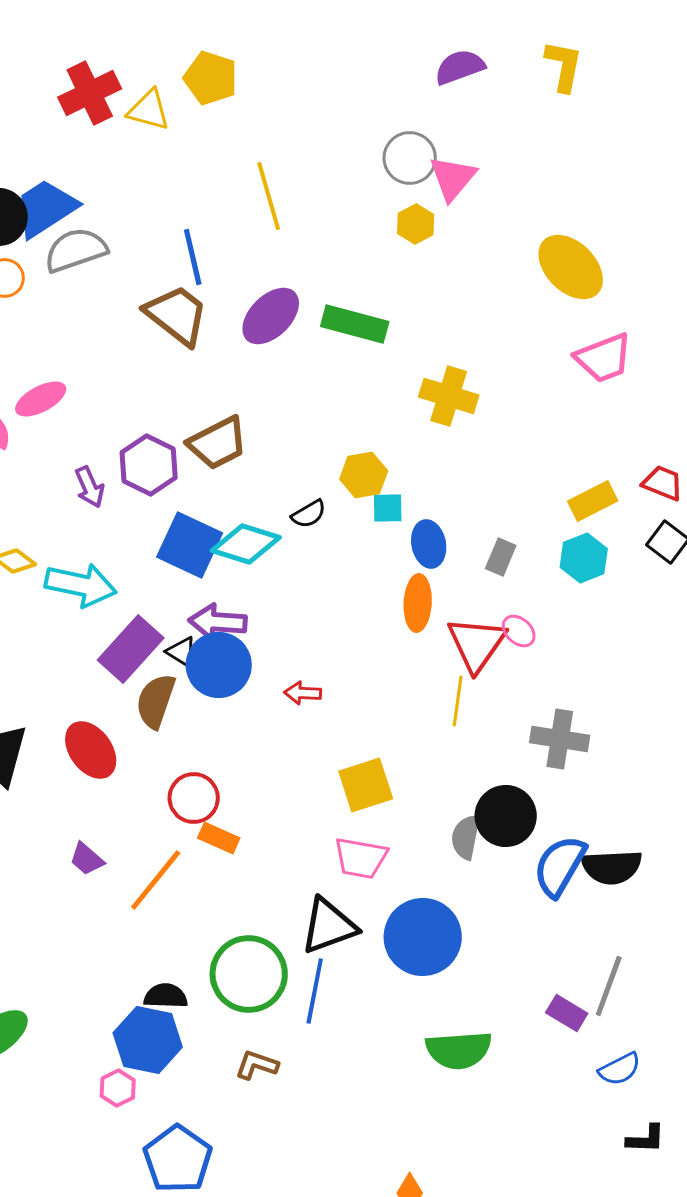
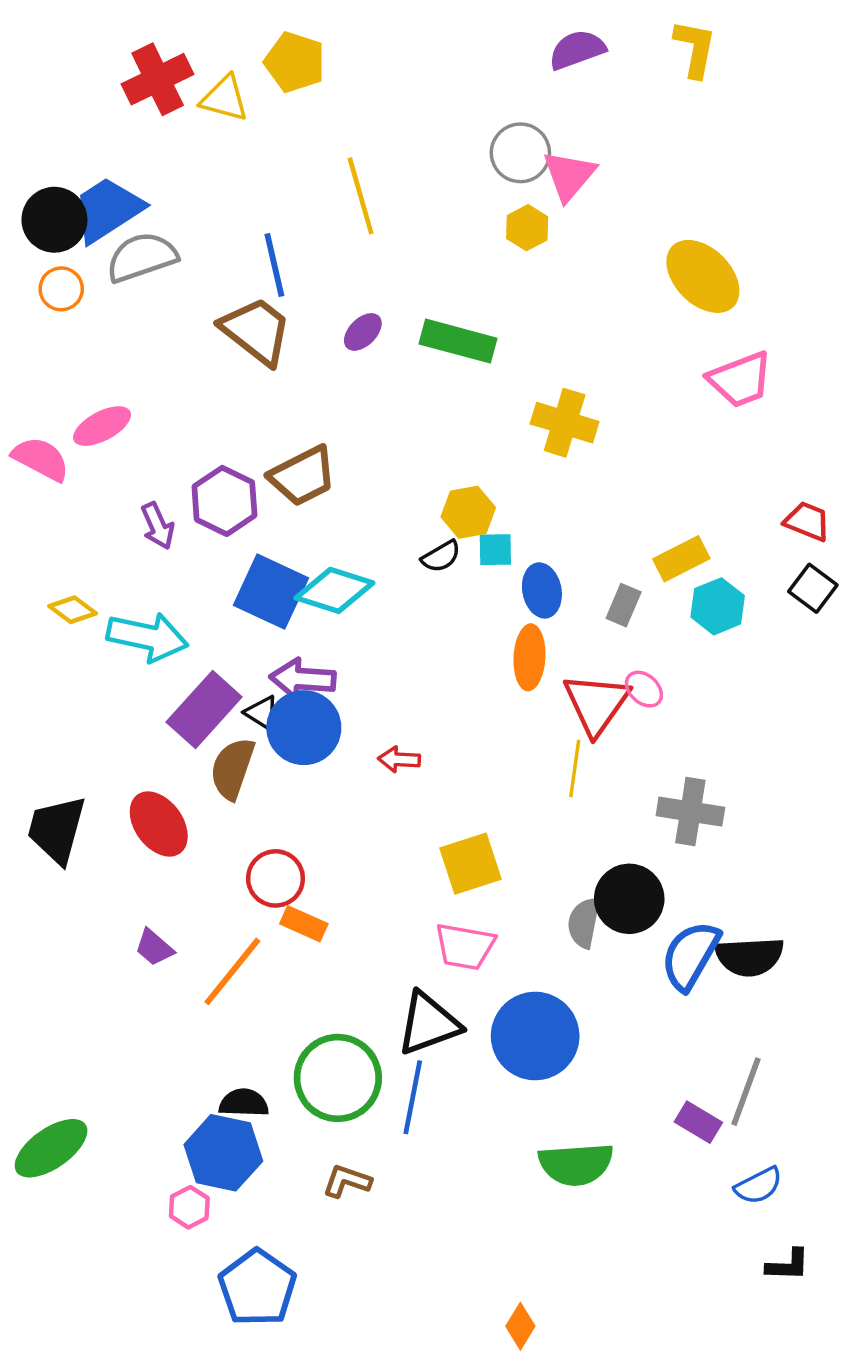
purple ellipse: (271, 316) -> (363, 332), size x0.6
yellow rectangle: (593, 501) -> (681, 559), moved
black semicircle: (309, 514) -> (441, 556), moved

